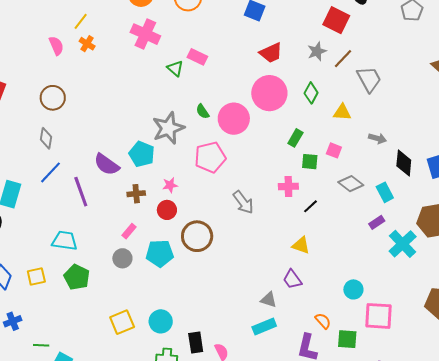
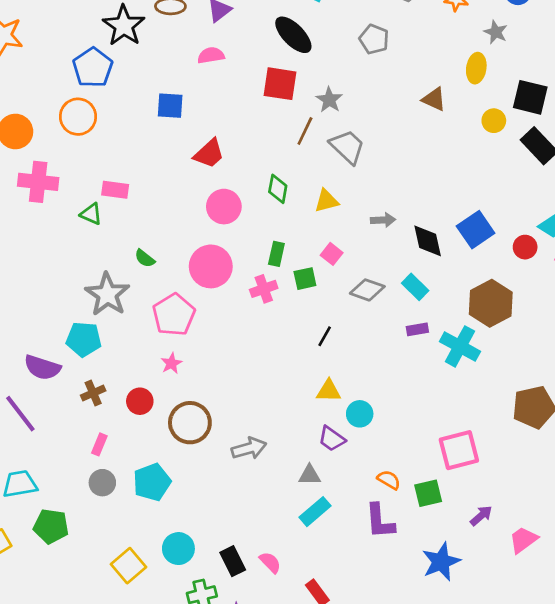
gray star: (317, 51) -> (329, 100), moved
pink circle: (269, 93) -> (224, 207), size x0.7
pink circle: (234, 119) -> (211, 266), moved
pink square: (334, 150) -> (332, 254), turned 35
pink star: (170, 185) -> (171, 363), moved
pink cross: (288, 186) -> (264, 289), moved
gray arrow: (243, 202) -> (249, 448), moved, turned -50
purple rectangle: (377, 222) -> (417, 329), turned 42
cyan pentagon: (160, 253) -> (152, 482), moved
cyan circle: (353, 289) -> (360, 414), moved

